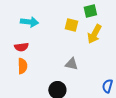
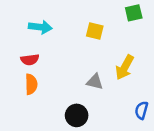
green square: (90, 11) -> (134, 13), moved
yellow arrow: (94, 34) -> (125, 67), moved

